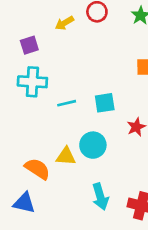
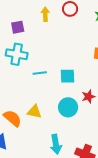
yellow arrow: (64, 23) -> (45, 14), turned 112
cyan circle: (93, 145) -> (68, 107), moved

